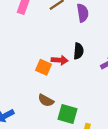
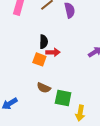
black semicircle: (79, 51) -> (44, 42), moved

